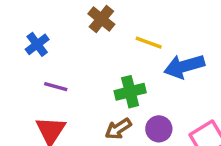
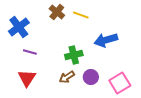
yellow line: (149, 43) -> (81, 15), moved
blue cross: (37, 44) -> (19, 27), size x1.5

